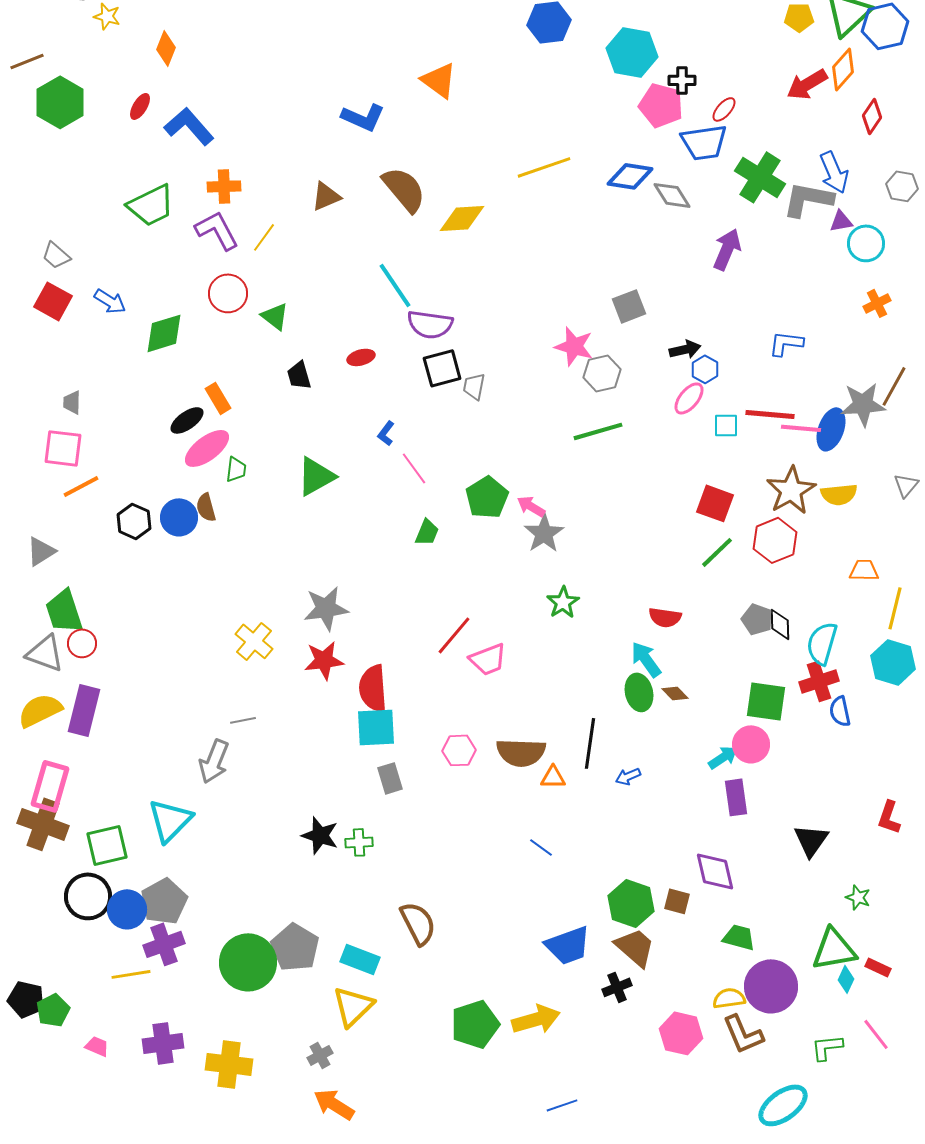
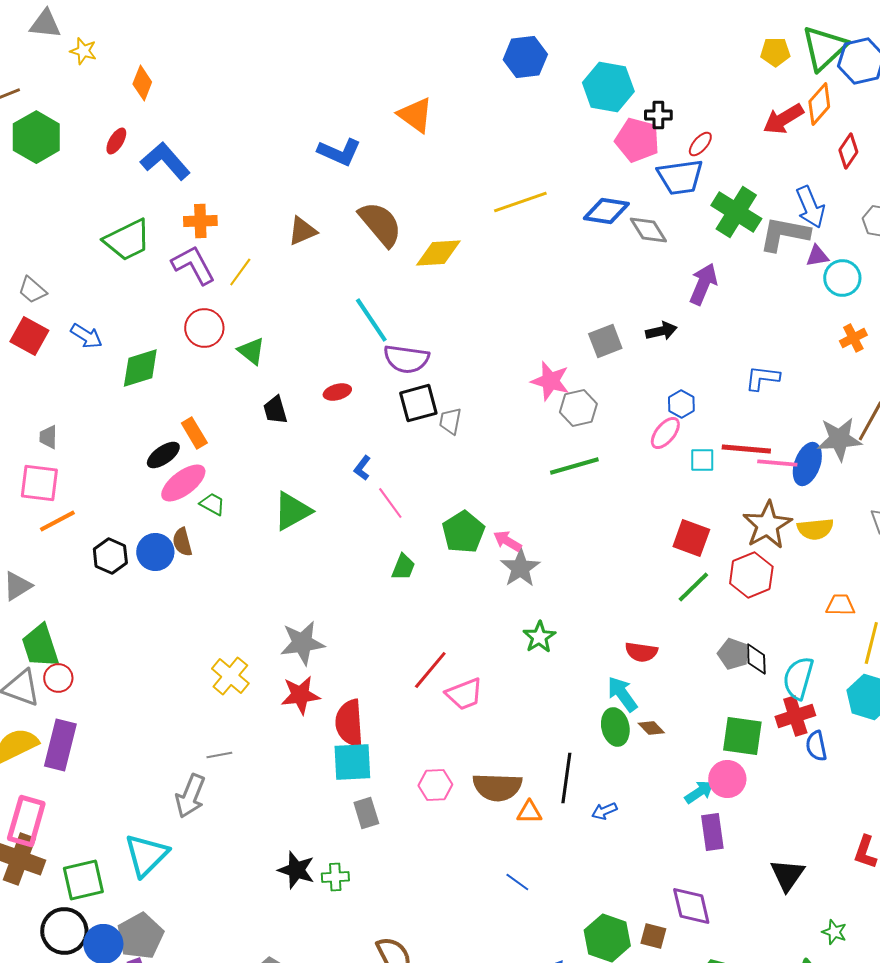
black arrow: (685, 349) -> (661, 331), moved
green trapezoid: (236, 469) -> (212, 504), turned -68

